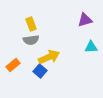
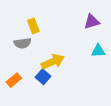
gray semicircle: (31, 40) -> (23, 43), moved
orange rectangle: (13, 65) -> (14, 80), moved

